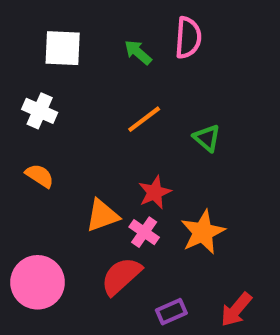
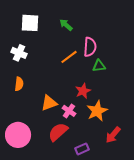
pink semicircle: (188, 38) -> (90, 47), moved
green triangle: (207, 138) -> (99, 66), turned -48
orange semicircle: (40, 176) -> (19, 84), turned 64
red star: (155, 192) -> (83, 91), moved
red arrow: (236, 310) -> (113, 135), moved

